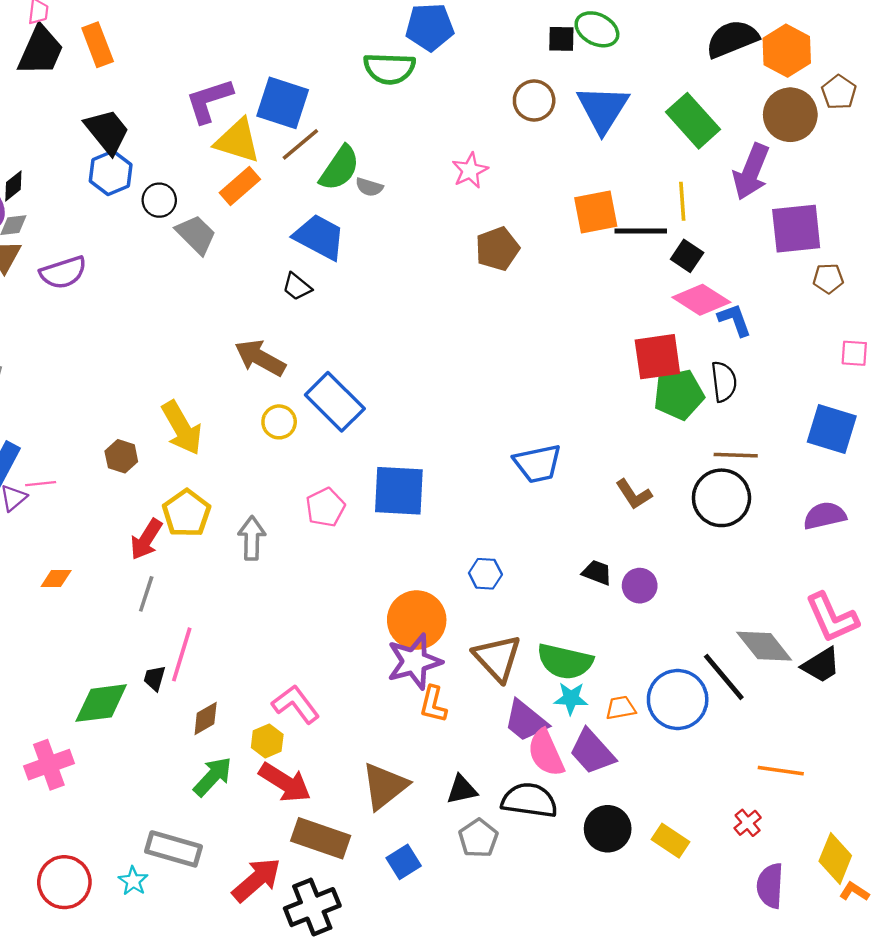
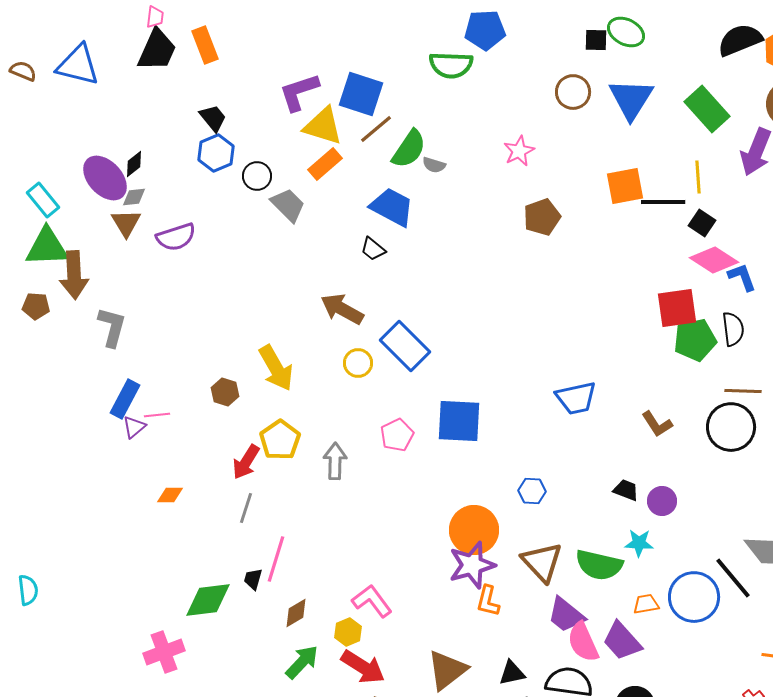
black trapezoid: (107, 131) -> (213, 118), size x0.7
cyan star: (571, 698) -> (639, 543), moved

